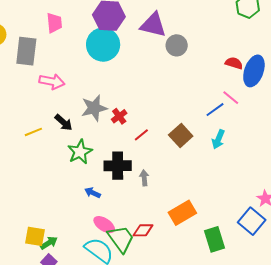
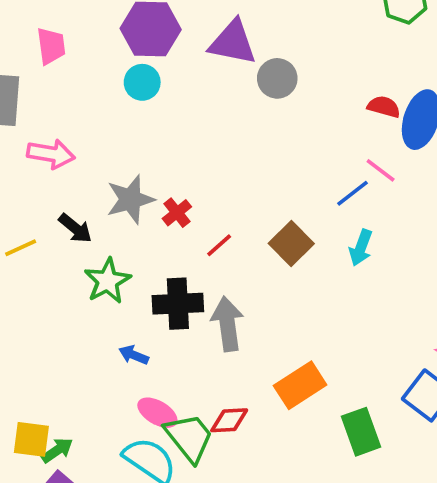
cyan circle: (103, 45) -> (142, 82), size x0.6
gray arrow: (144, 178) -> (227, 324), size x1.8

